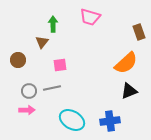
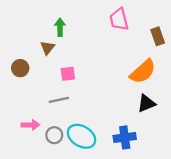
pink trapezoid: (90, 17) -> (119, 19), moved, turned 60
gray circle: (29, 91) -> (54, 135), moved

